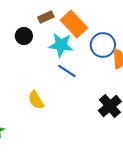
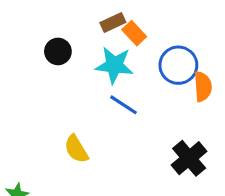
brown rectangle: (46, 17) -> (113, 22), moved
orange rectangle: (74, 24) -> (134, 33), size x0.6

